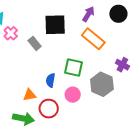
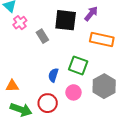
purple arrow: (88, 14) -> (91, 14), moved
orange rectangle: (93, 39) -> (102, 40), turned -35
orange triangle: (30, 95) -> (12, 86), moved

